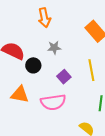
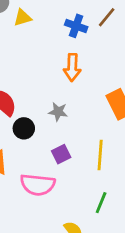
orange arrow: (44, 18) -> (72, 67), moved

